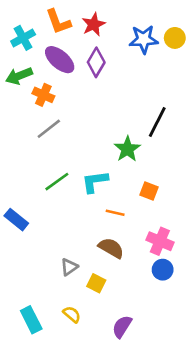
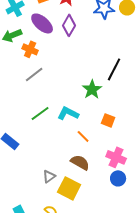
cyan L-shape: (95, 182) -> (68, 113), turned 35
orange line: (115, 213) -> (83, 136), turned 32
yellow square: (96, 283) -> (69, 188), size x1.6

